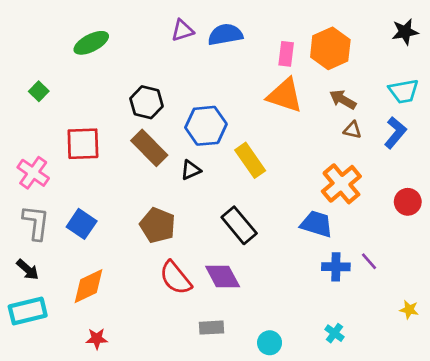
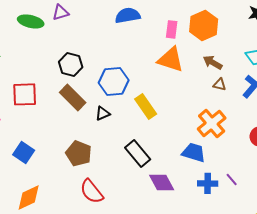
purple triangle: (182, 30) -> (61, 12), moved
green ellipse: (91, 43) -> (31, 21), turned 40
purple diamond: (223, 276) -> (162, 182), moved

